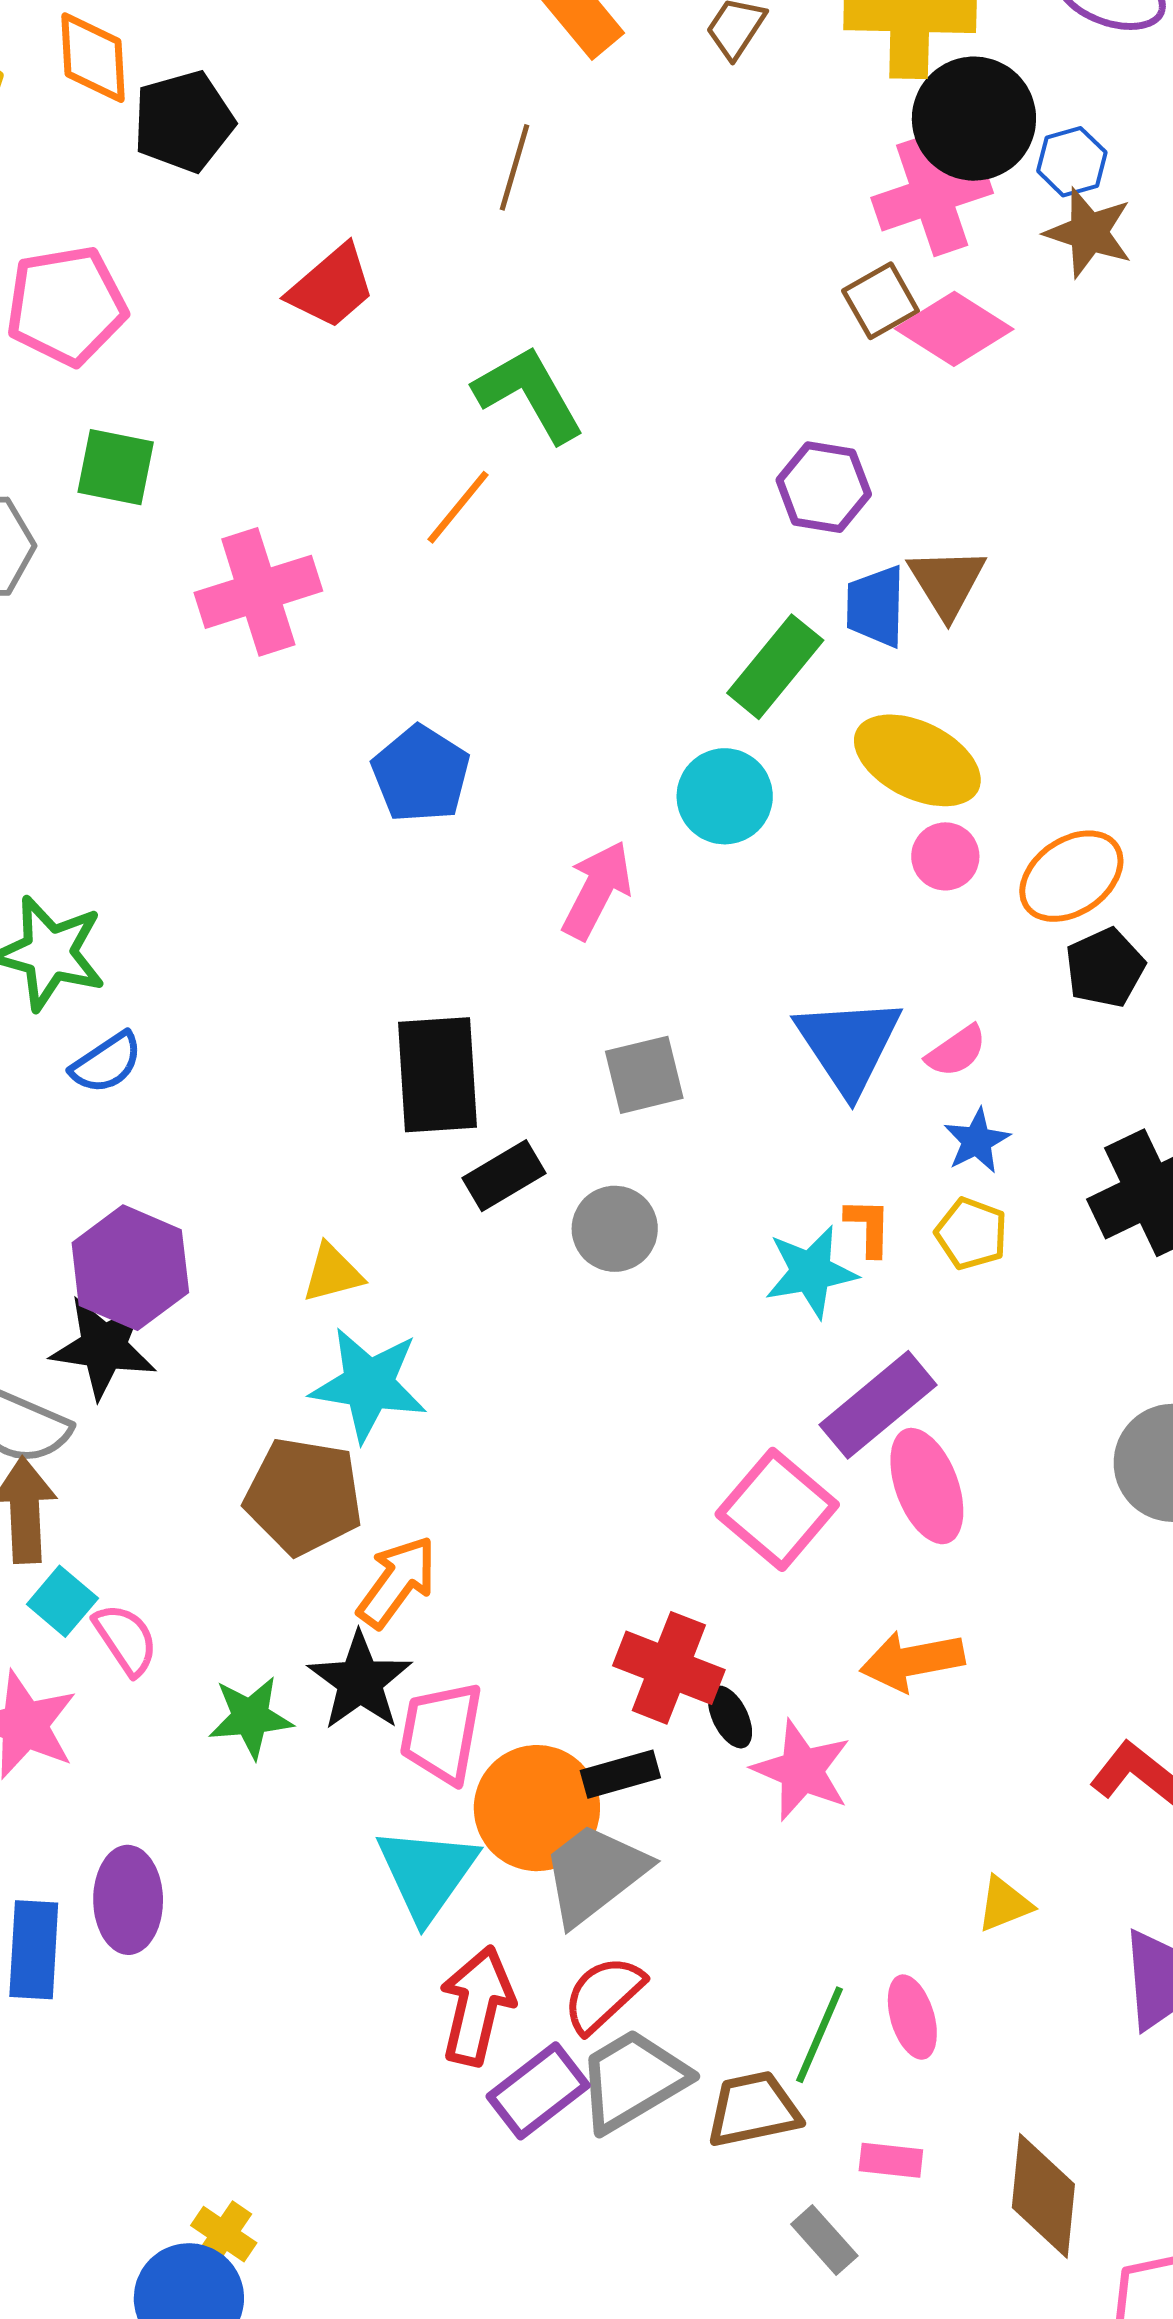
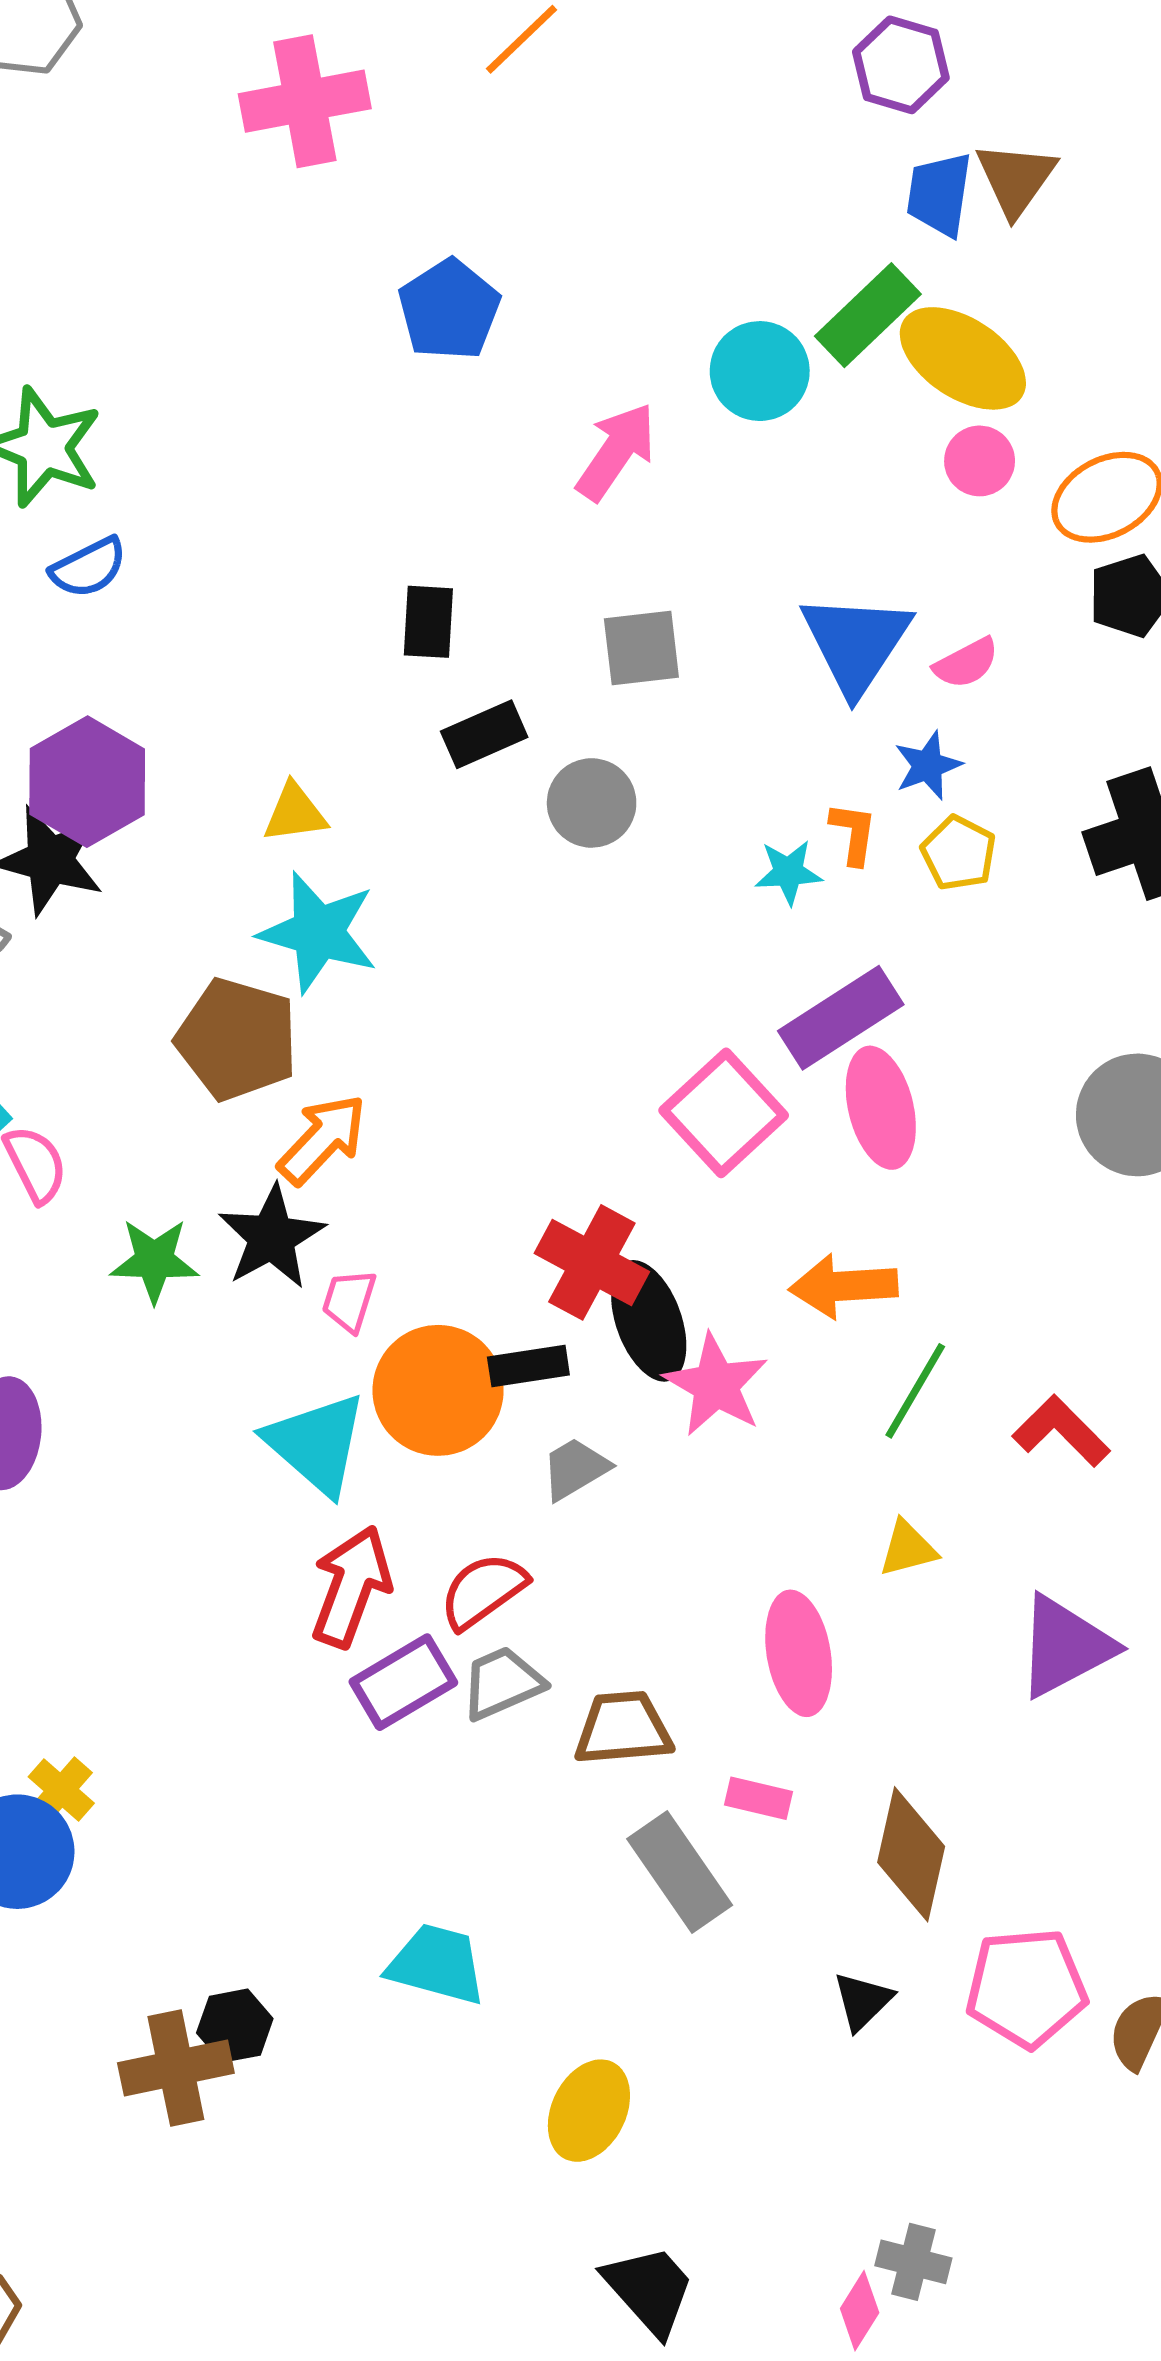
green rectangle: (775, 667) -> (868, 315), moved
black rectangle: (438, 1075) -> (428, 622), size x0.6
blue star: (977, 1141) -> (928, 766), moved
cyan star: (811, 1272) -> (788, 872), size x0.7
black ellipse: (730, 1717) -> (649, 1321), size x1.8
pink trapezoid: (441, 1733) -> (349, 1301), size x0.6
cyan triangle: (427, 1873) -> (316, 1444), turned -31
gray trapezoid: (594, 1874) -> (575, 1469), moved, size x0.6
pink ellipse: (912, 2017) -> (799, 1653), size x1.4
green line: (819, 2035) -> (915, 1391), moved
gray trapezoid: (633, 2080) -> (502, 1683), size x0.7
gray rectangle: (824, 2240) -> (680, 1872), size x1.6

